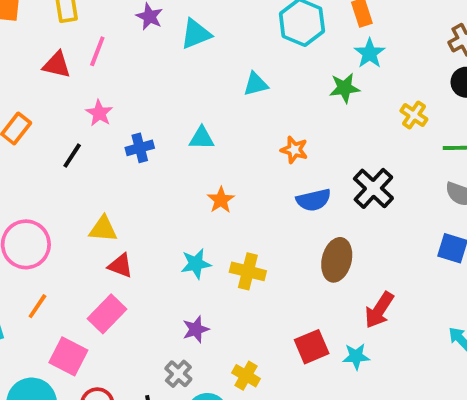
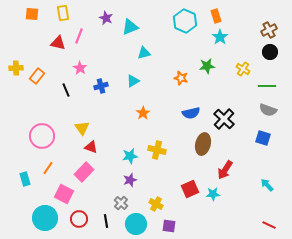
cyan triangle: (256, 84) -> (144, 53), moved
green star: (344, 88) -> (207, 66), moved
cyan triangle: (202, 138) -> (133, 81), turned -32
orange star: (294, 150) -> (181, 78), moved
black line: (72, 156) -> (66, 90), turned -56
black cross: (373, 188) -> (224, 119), moved
yellow triangle: (103, 229) -> (82, 128), turned 49
cyan star: (196, 264) -> (130, 156), moved

